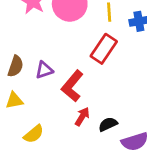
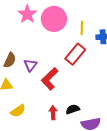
purple triangle: (44, 70) -> (30, 65), turned -40
red arrow: (82, 117) -> (53, 113), moved, turned -40

